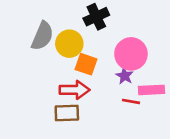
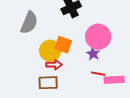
yellow circle: (69, 44) -> (50, 51), moved
red arrow: (74, 90) -> (54, 65), size x0.7
pink rectangle: (152, 90) -> (114, 80), moved

